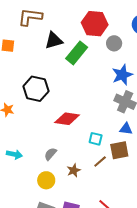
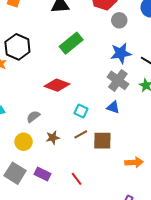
green rectangle: (77, 53) -> (71, 43), moved
black hexagon: (36, 89) -> (17, 47), moved
brown square: (119, 150) -> (102, 141), moved

